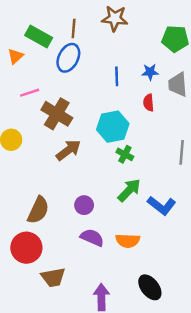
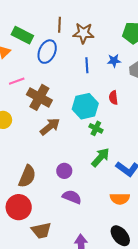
brown star: (115, 18) -> (83, 33), moved
brown line: (74, 29) -> (60, 25), moved
red semicircle: (149, 103) -> (113, 98), moved
orange semicircle: (128, 241) -> (120, 199), moved

